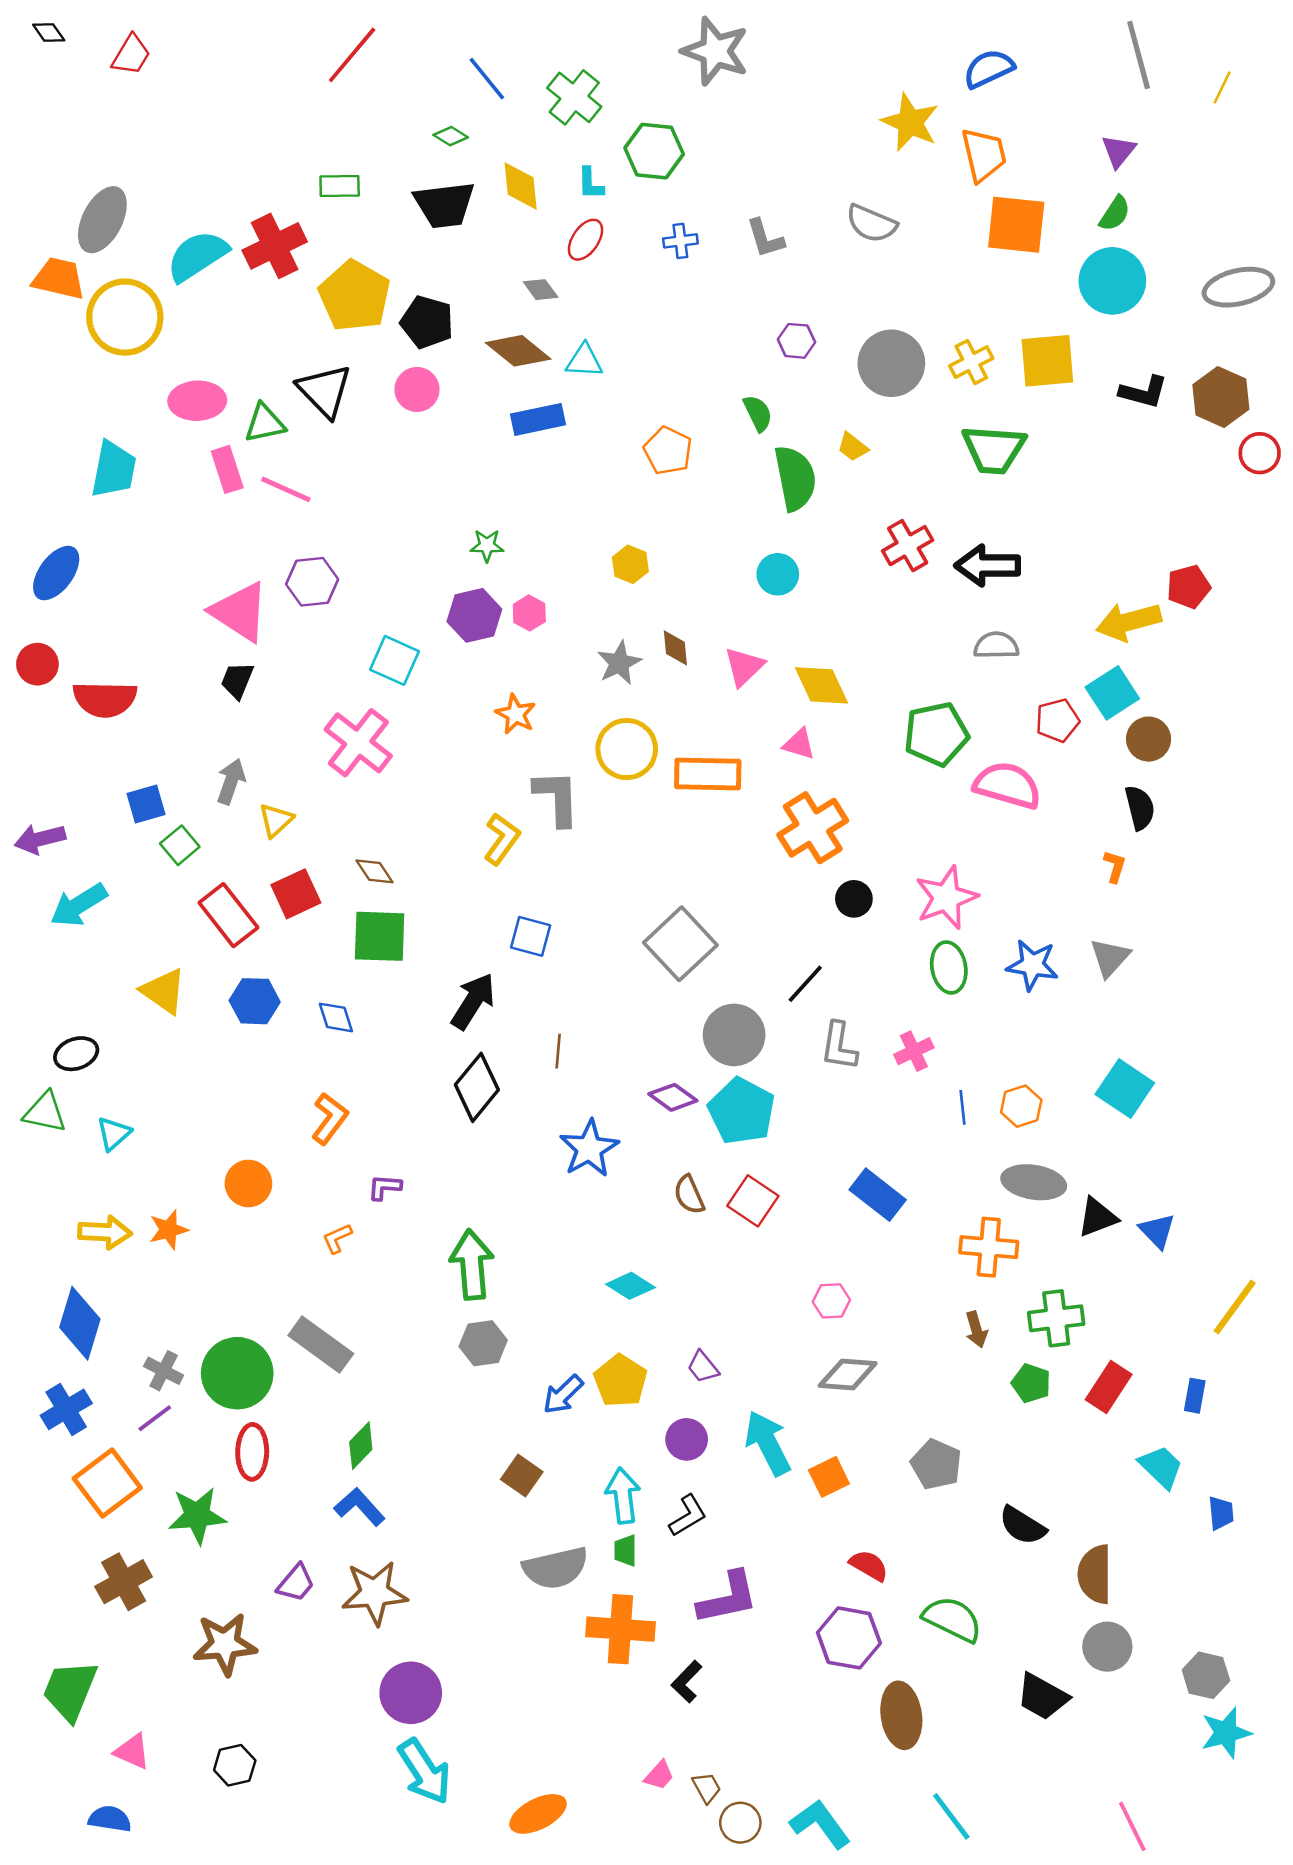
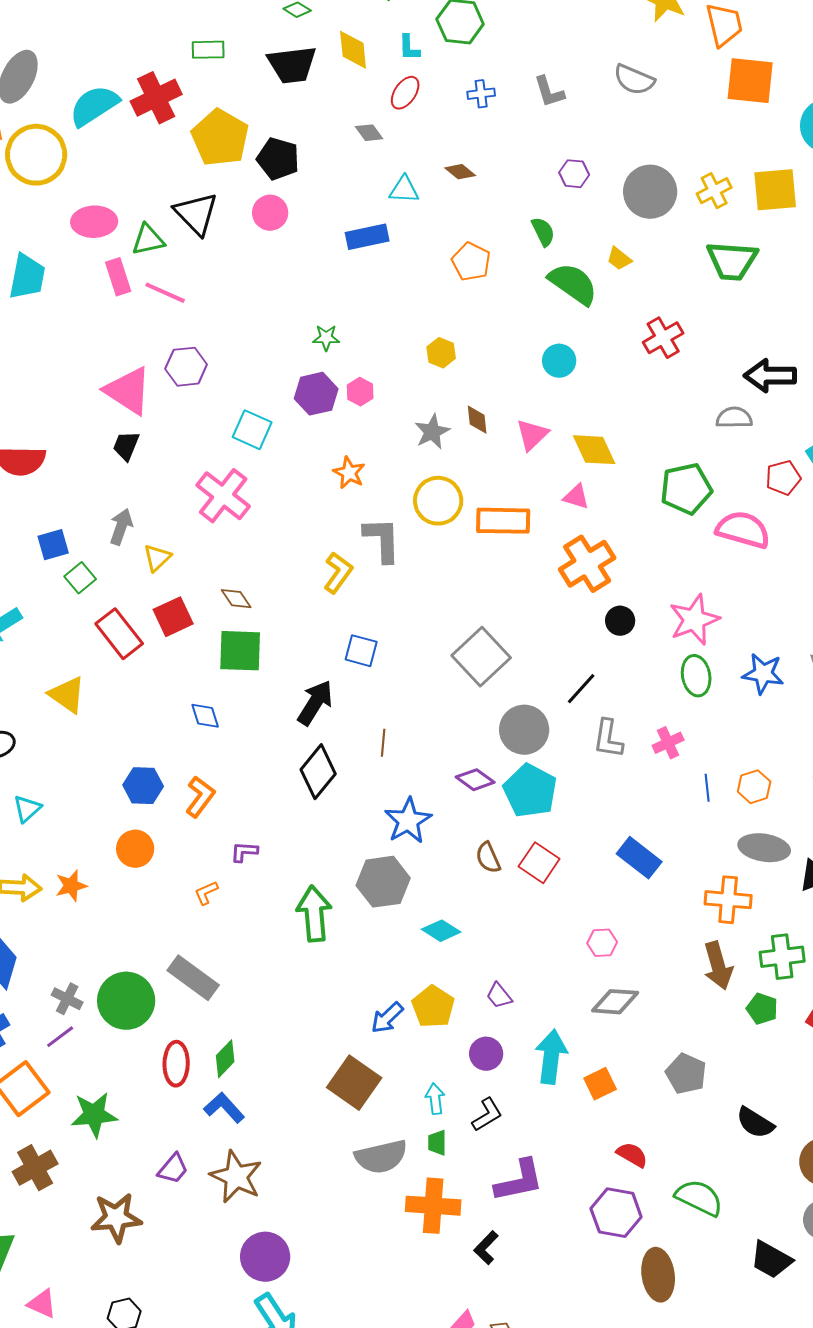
brown diamond: (518, 351) -> (460, 172), moved, size x0.6
green semicircle: (795, 478) -> (573, 284), turned -44
black arrow: (987, 566) -> (770, 376), moved
blue hexagon: (255, 1001) -> (143, 786), moved
brown arrow: (976, 1330) -> (718, 966), size x1.6
gray hexagon: (483, 1343) -> (383, 882), moved, size x1.4
cyan arrow: (768, 1443) -> (551, 1057), turned 34
red ellipse: (252, 1452) -> (176, 1064), moved
brown square: (522, 1476) -> (354, 1083), size x1.6
cyan arrow: (623, 1496) -> (435, 1099), size x0.7
brown star: (375, 1593) -> (236, 1177), turned 30

